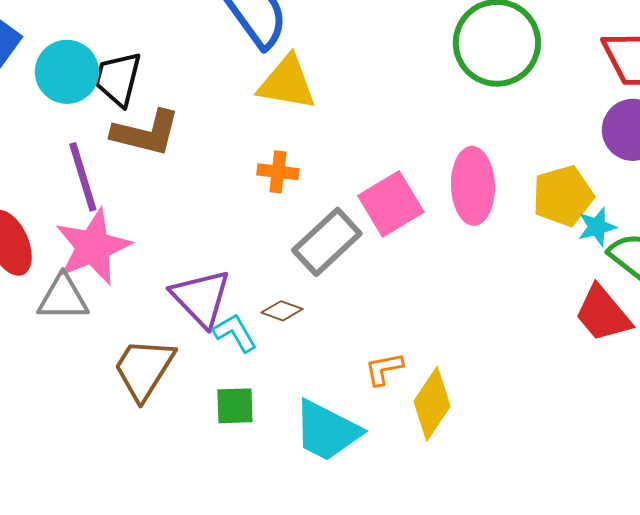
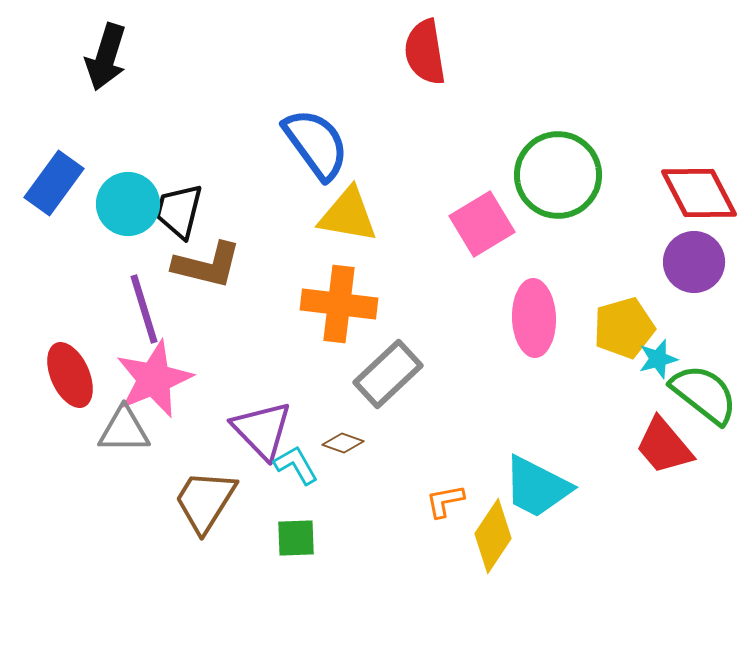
orange cross: (278, 172) -> (339, 304), size x1.8
pink square: (391, 204) -> (482, 224), moved
cyan trapezoid: (327, 431) -> (537, 487), moved

